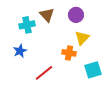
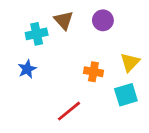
yellow triangle: (82, 38) -> (130, 62), moved
red line: (44, 73) -> (69, 111), moved

